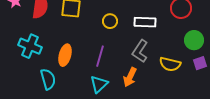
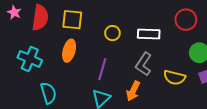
orange ellipse: (65, 55) -> (69, 51), moved

